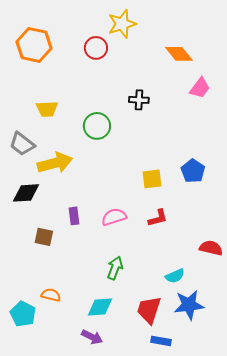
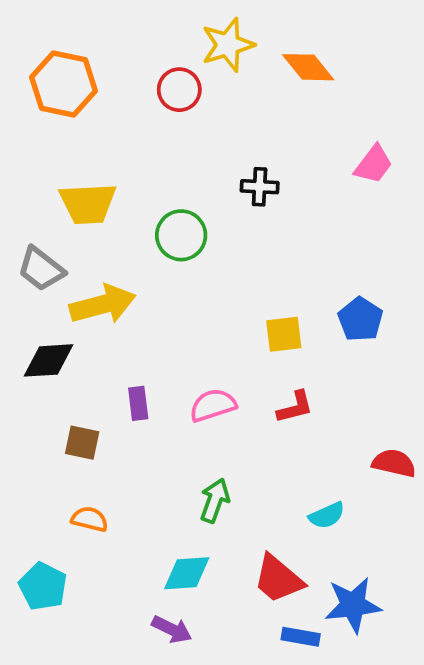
orange diamond: (179, 54) -> (308, 67), moved
yellow trapezoid: (47, 109) -> (88, 204), size x1.4
orange semicircle: (51, 295) -> (90, 519), moved
blue star: (189, 305) -> (353, 605), moved
red trapezoid: (149, 310) -> (278, 579), turned -68

